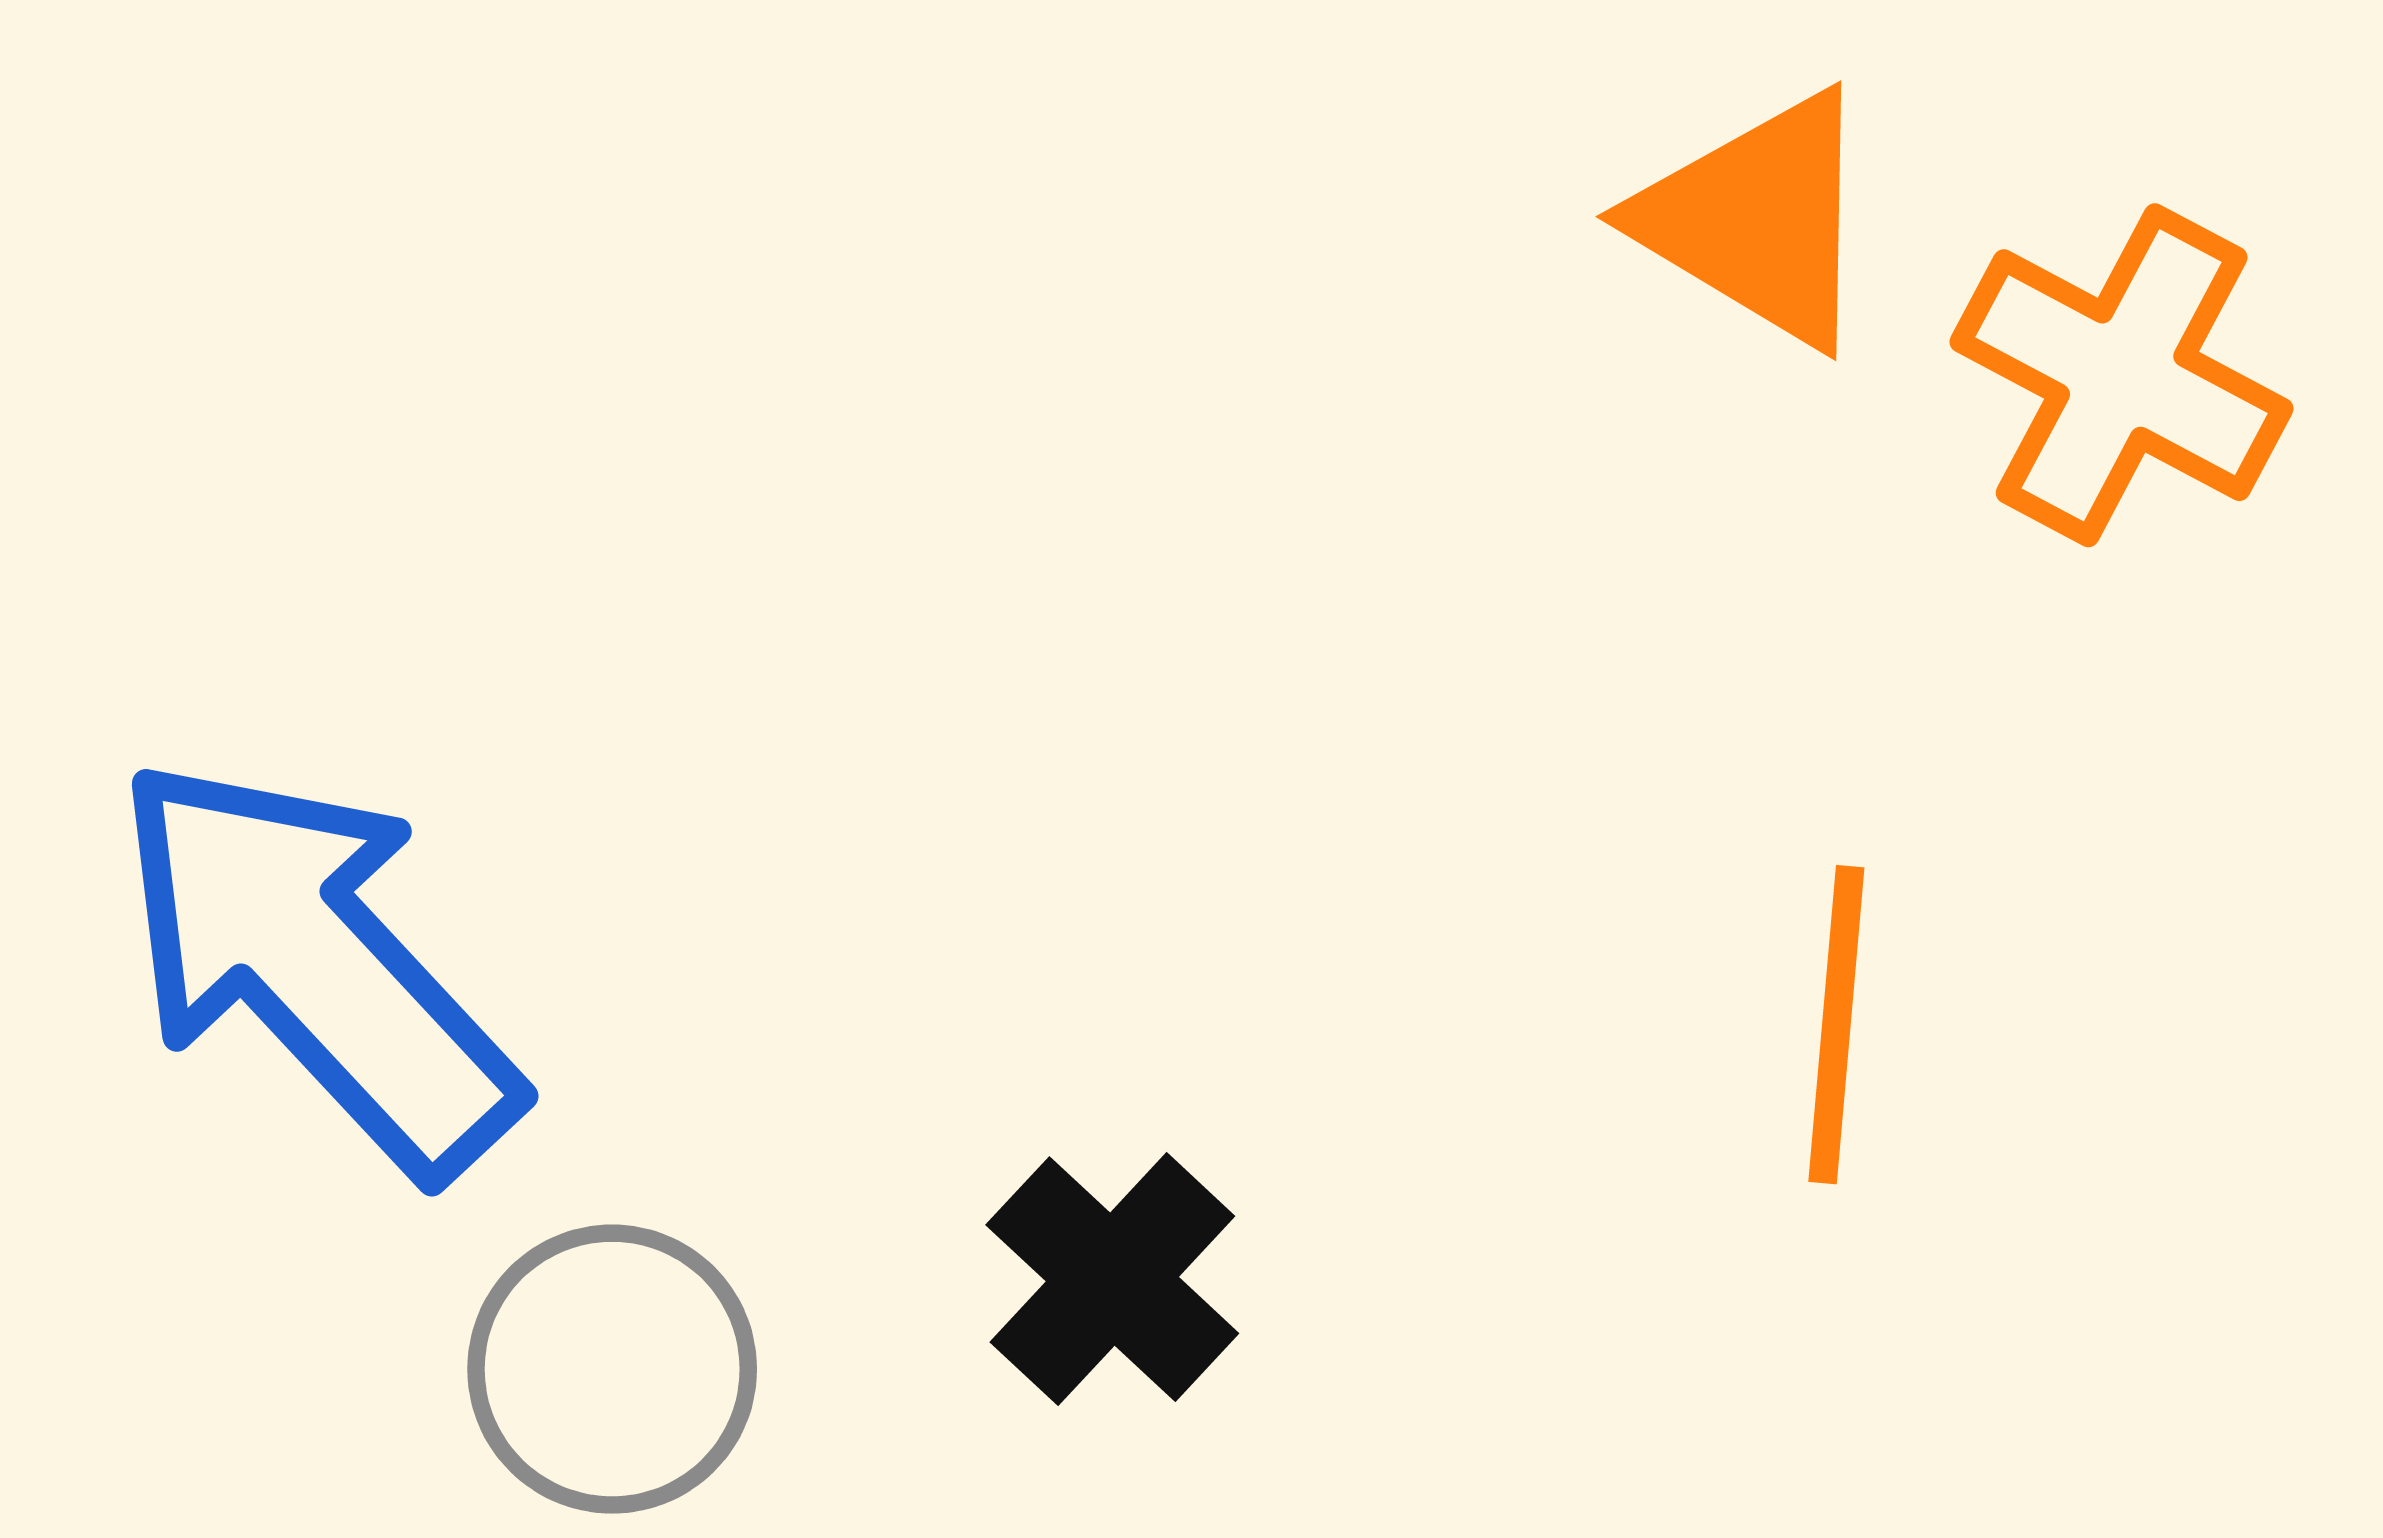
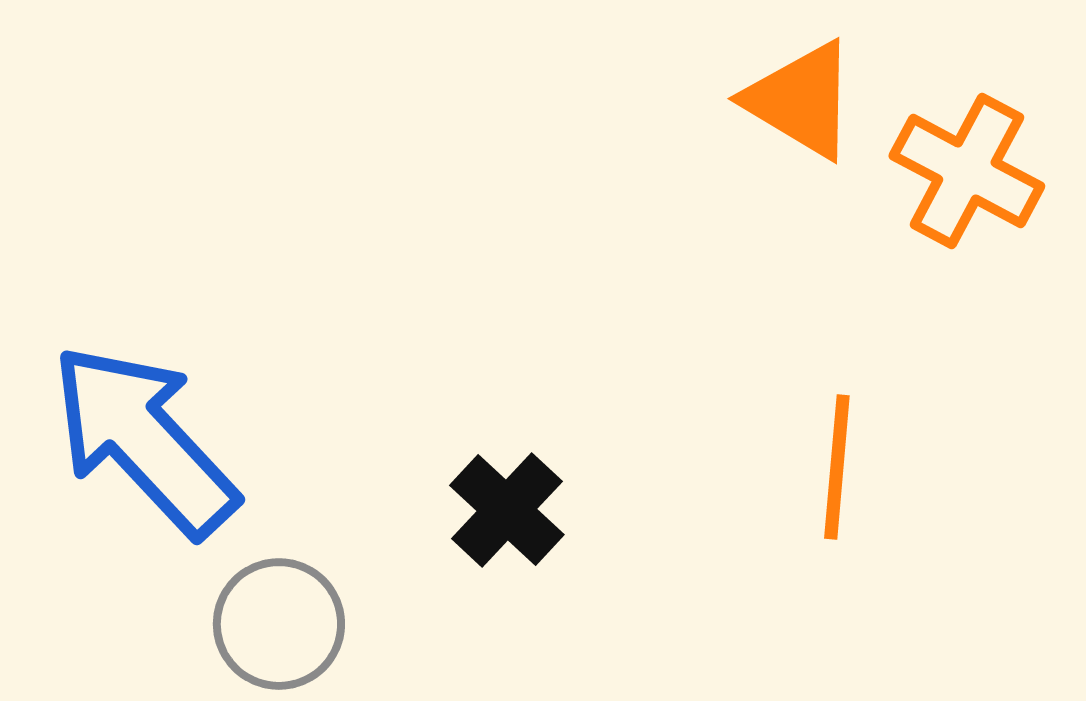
black cross: (1112, 1279) -> (507, 510), moved

